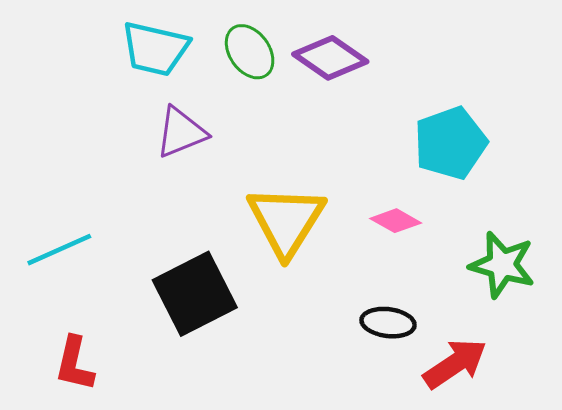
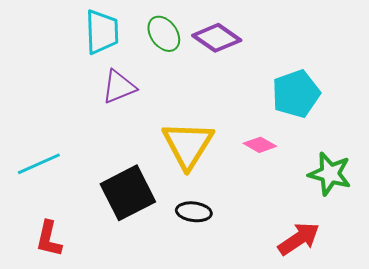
cyan trapezoid: (155, 49) -> (102, 32), turned -105
black ellipse: (388, 323) -> (194, 212), moved

